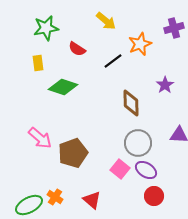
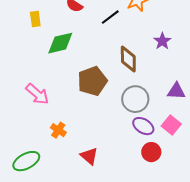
green diamond: (63, 87) -> (60, 43), turned -32
brown pentagon: (73, 153) -> (92, 81), moved
pink square: (120, 169) -> (171, 125), moved
orange cross: (55, 197) -> (58, 130), moved

